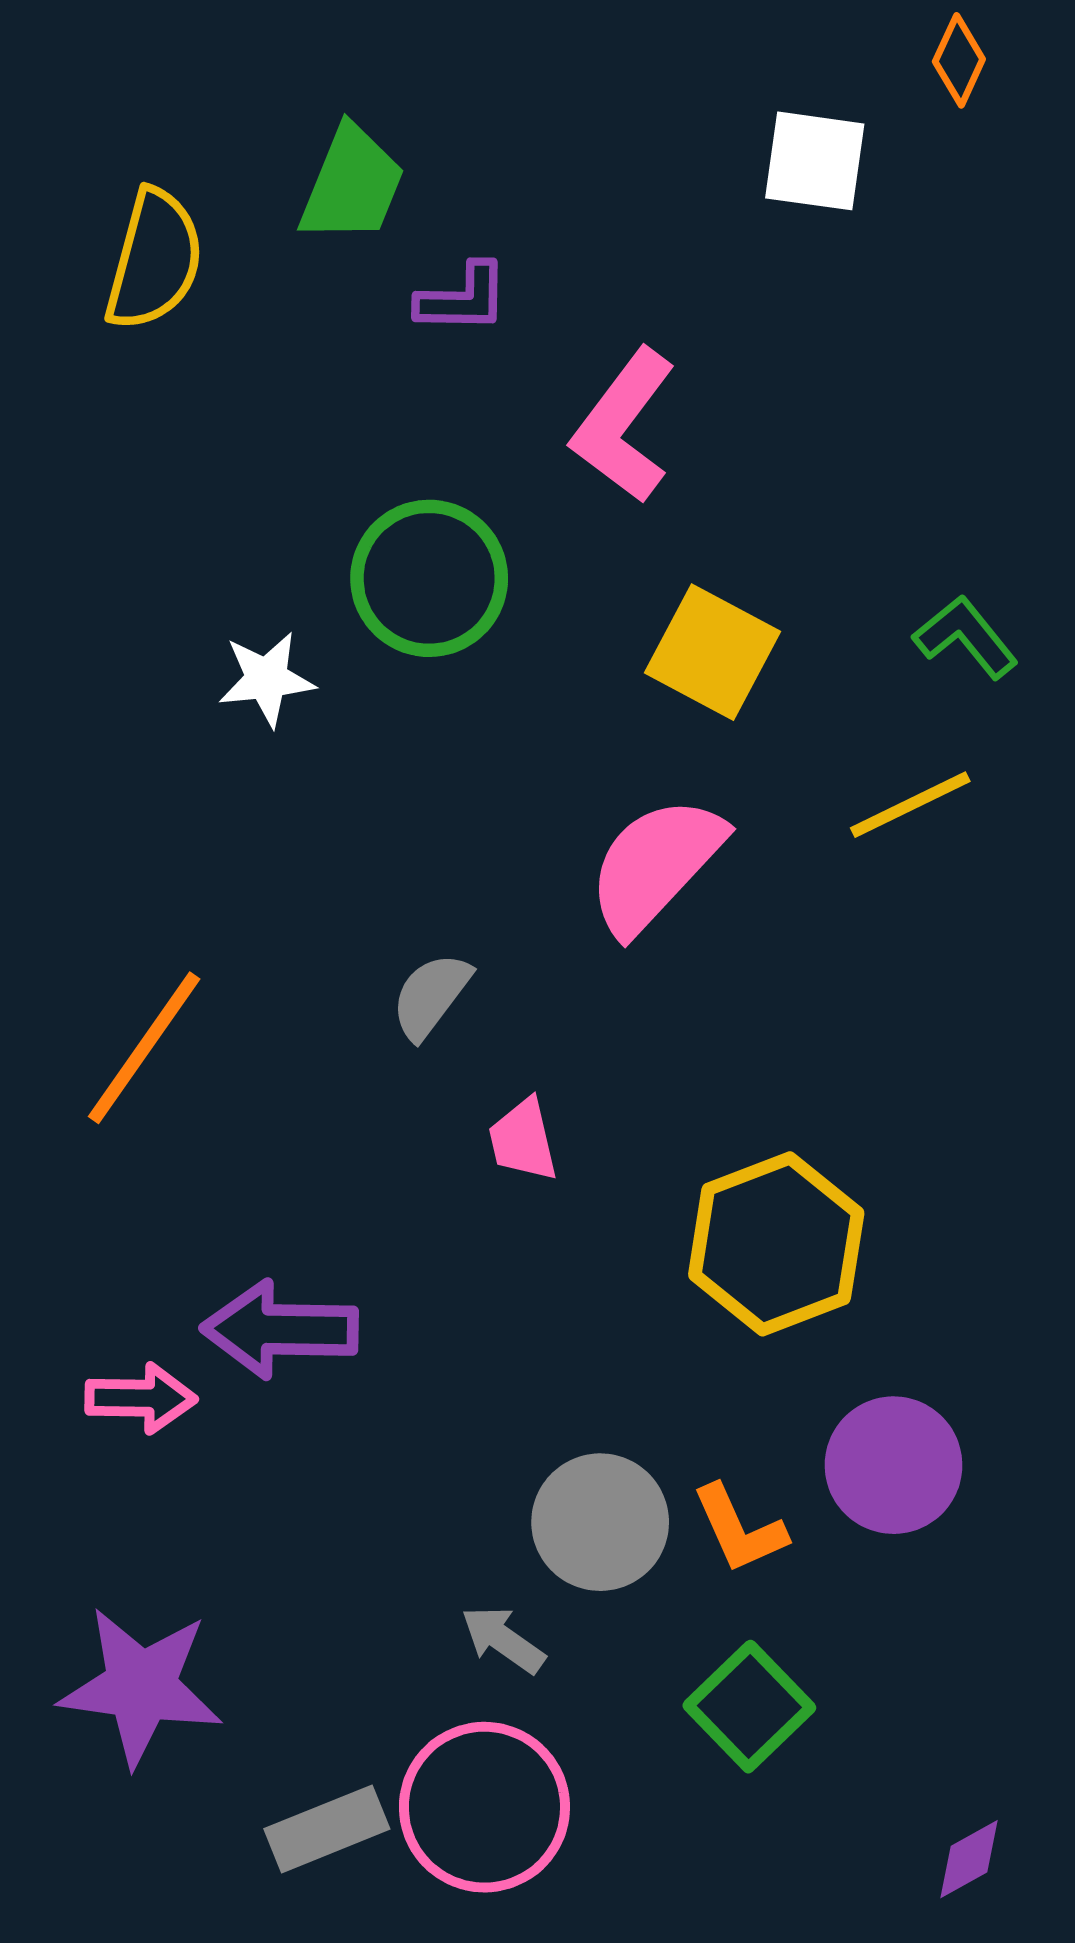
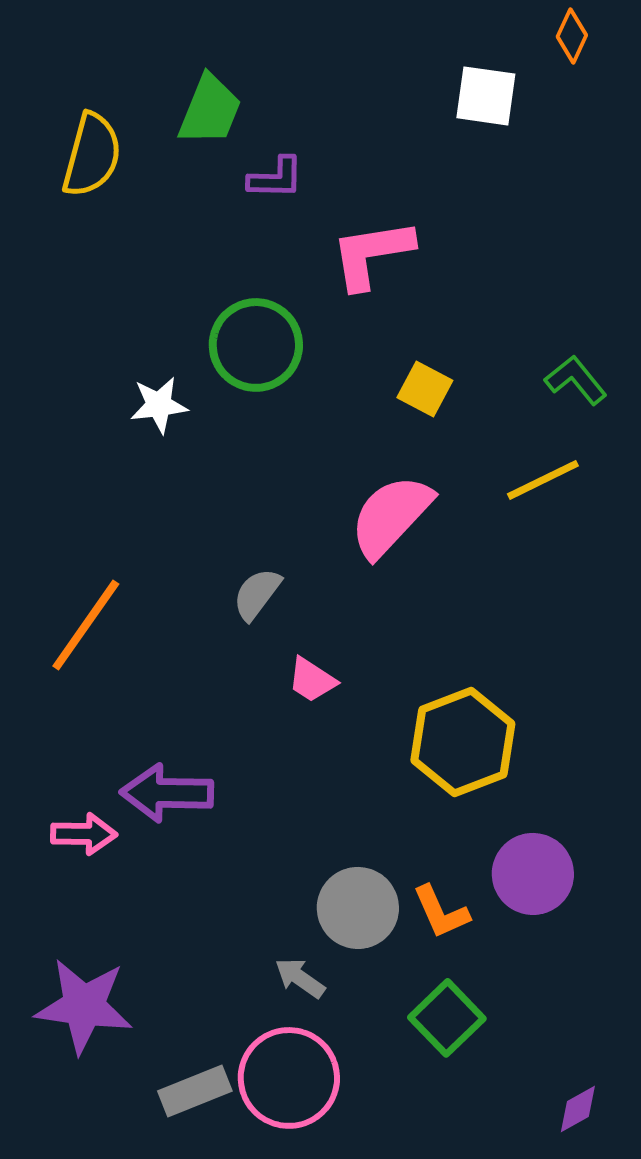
pink L-shape: (624, 426) -> (372, 254), turned 44
yellow square: (712, 652) -> (425, 389), size x0.7
pink trapezoid: (523, 1140) -> (312, 680), turned -44

